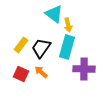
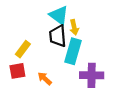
black trapezoid: (41, 48) -> (58, 36), moved, turned -40
red square: (21, 74) -> (17, 71), moved, turned -35

